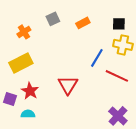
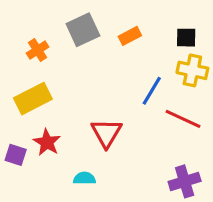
gray square: (53, 19) -> (83, 30), size x1.5
cyan semicircle: (28, 114) -> (84, 178), moved
purple cross: (118, 116) -> (185, 181), turned 30

